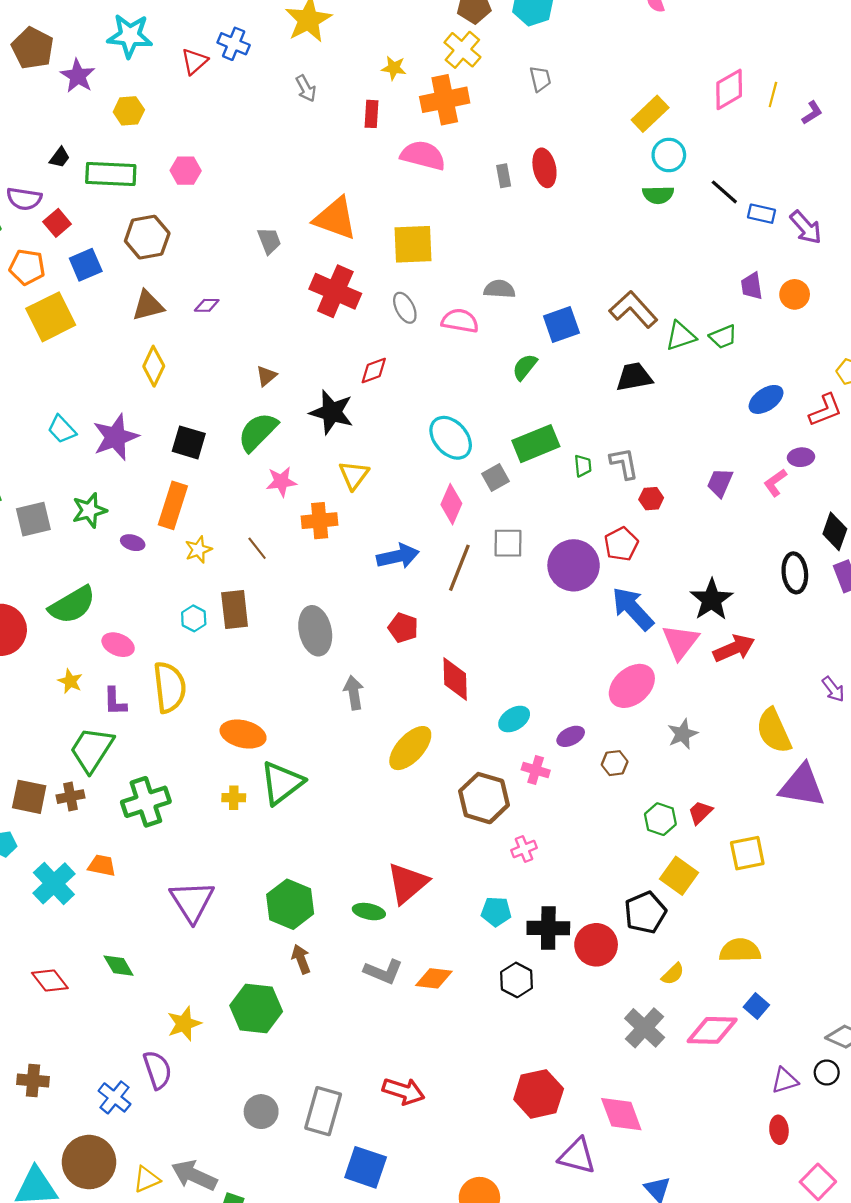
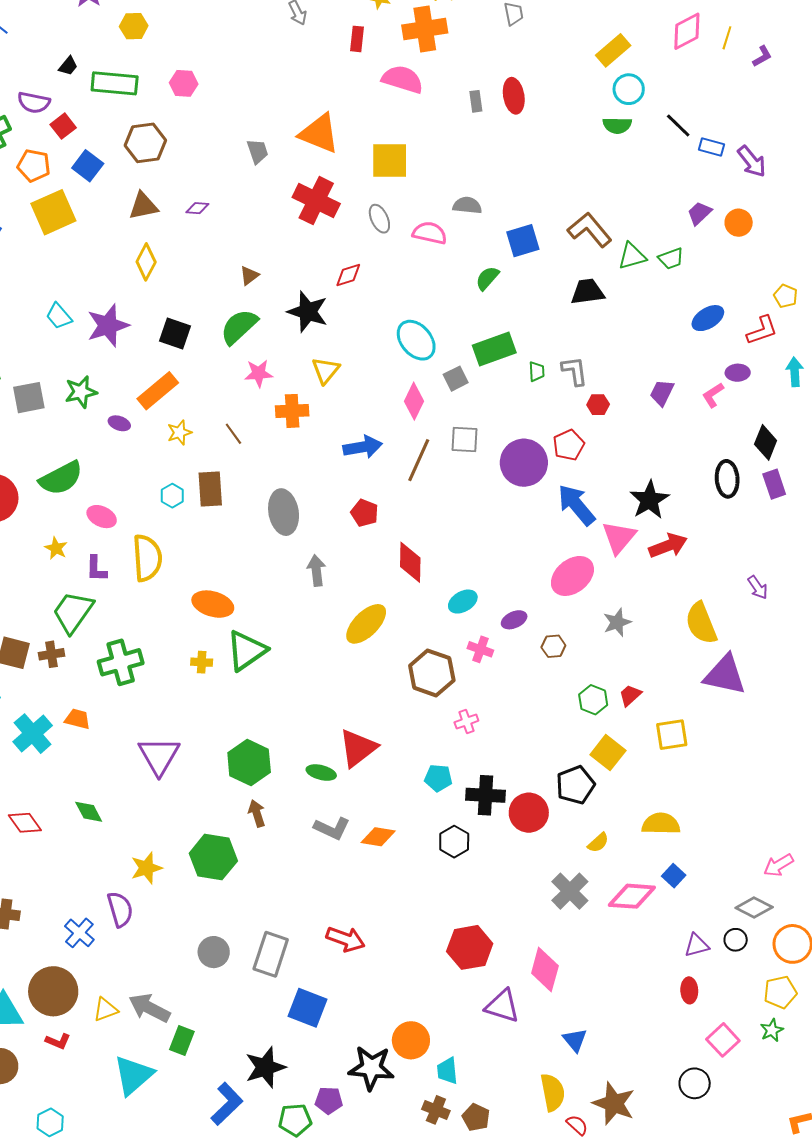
blue square: (86, 265) -> (88, 166), turned -32
purple trapezoid: (752, 286) -> (699, 213), turned 52
orange rectangle: (173, 505) -> (158, 391), turned 30
pink diamond: (621, 1114) -> (545, 969), turned 33

